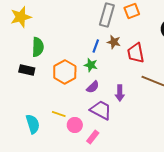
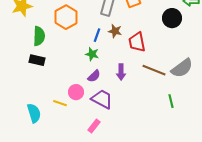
black rectangle: (27, 70) -> (37, 60), moved
orange hexagon: (65, 72) -> (66, 17), moved
purple arrow: (120, 93) -> (121, 72), moved
pink circle: (75, 125) -> (76, 92), moved

